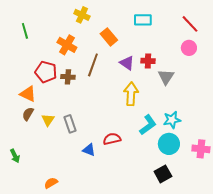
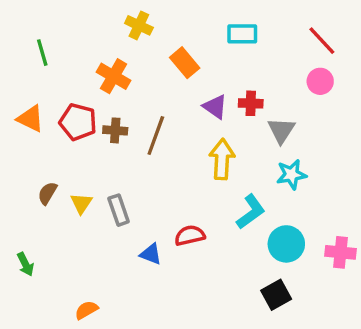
brown line: (93, 65) -> (156, 136), moved
orange triangle: (28, 94) -> (30, 119), moved
cyan star: (172, 120) -> (291, 174), moved

